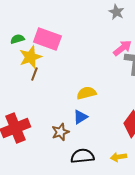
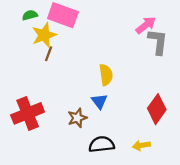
yellow semicircle: (86, 93) -> (106, 75), turned 96
blue triangle: (80, 117) -> (99, 101), turned -35

